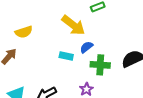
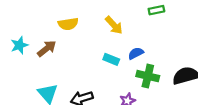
yellow arrow: (73, 25) -> (114, 25), moved, size x0.7

